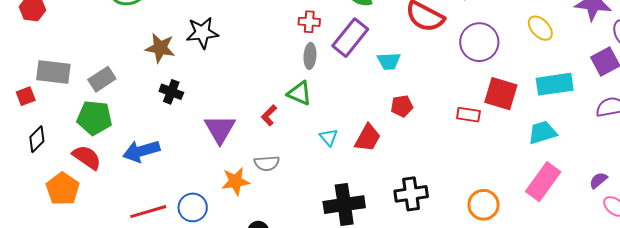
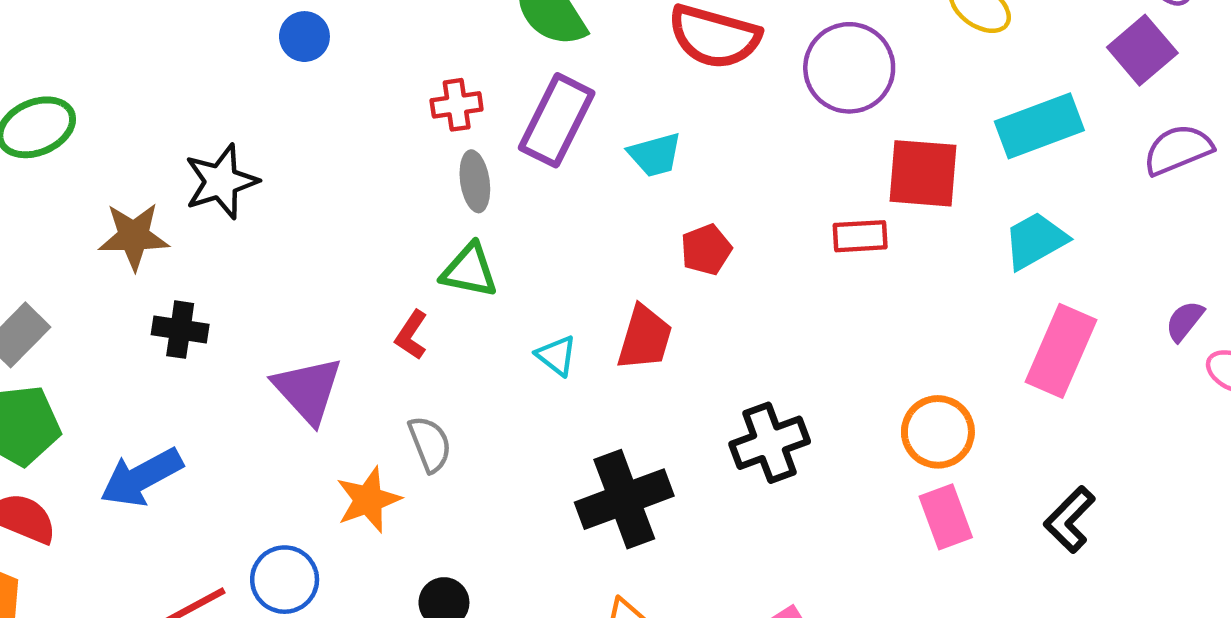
gray semicircle: (267, 163) -> (430, 444), turned -95

